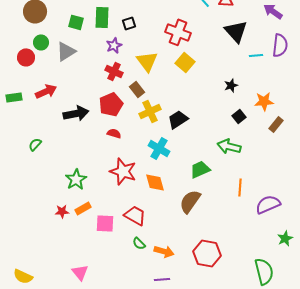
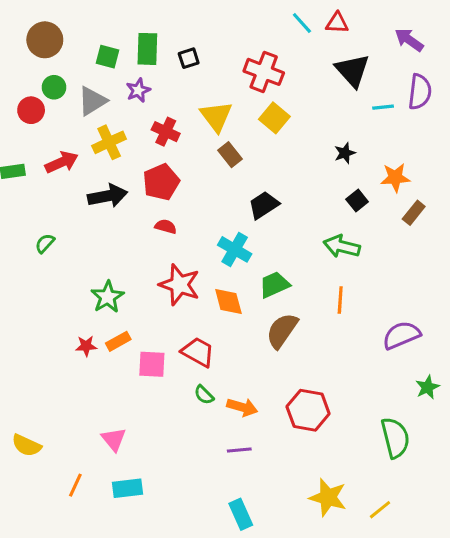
purple star: (114, 45) -> (138, 90), moved
brown rectangle: (137, 89) -> (230, 155), moved
yellow cross: (150, 111) -> (109, 142), moved
green trapezoid: (200, 169) -> (274, 285), moved
orange line: (240, 187) -> (340, 300), moved

